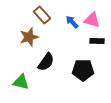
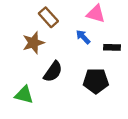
pink triangle: (92, 20) -> (96, 14), moved
blue arrow: (72, 22) -> (83, 37), moved

